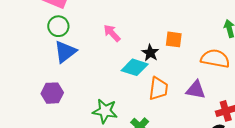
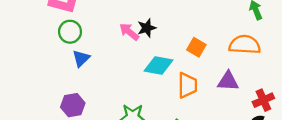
orange square: (174, 39) -> (196, 47), moved, turned 30
blue triangle: (65, 52) -> (81, 58), size x0.7
black star: (150, 53) -> (147, 28), moved, turned 30

